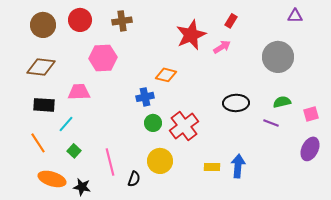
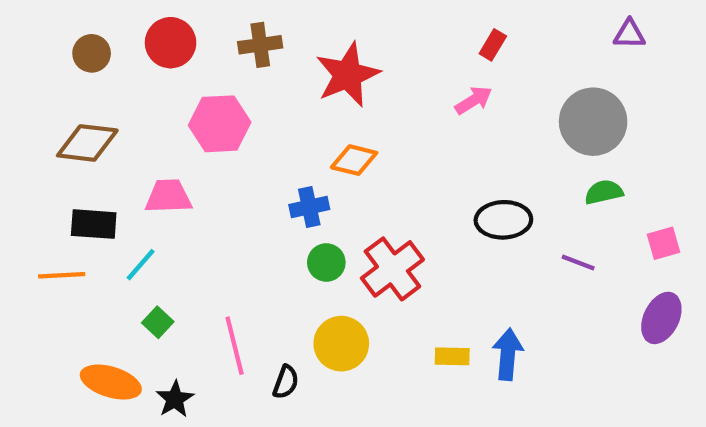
brown circle: (43, 25) -> (92, 53), size x0.7
red star: (191, 35) -> (348, 75), moved
green semicircle: (282, 102) -> (604, 192), moved
orange line: (38, 143) -> (62, 275), moved, turned -60
black star: (82, 187) -> (175, 399), turned 30

